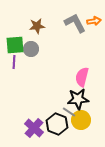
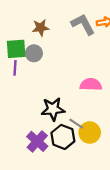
pink semicircle: (82, 77) -> (91, 85), turned 78
black star: (78, 99) -> (53, 109), moved

